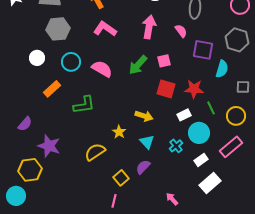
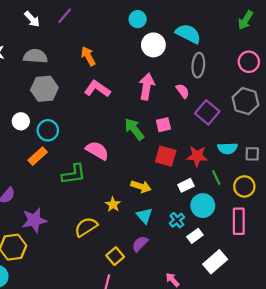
purple square: (203, 50) -> (207, 112), turned 30
cyan circle: (71, 62) -> (48, 130), moved
green arrow: (138, 65) -> (134, 129), turned 100
pink semicircle: (102, 69) -> (97, 151), moved
cyan semicircle: (222, 69) -> (228, 148), moved, turned 72
purple star: (49, 146) -> (34, 220), turned -30
pink rectangle: (231, 147) -> (239, 221), turned -50
white rectangle: (201, 160) -> (195, 236), moved

